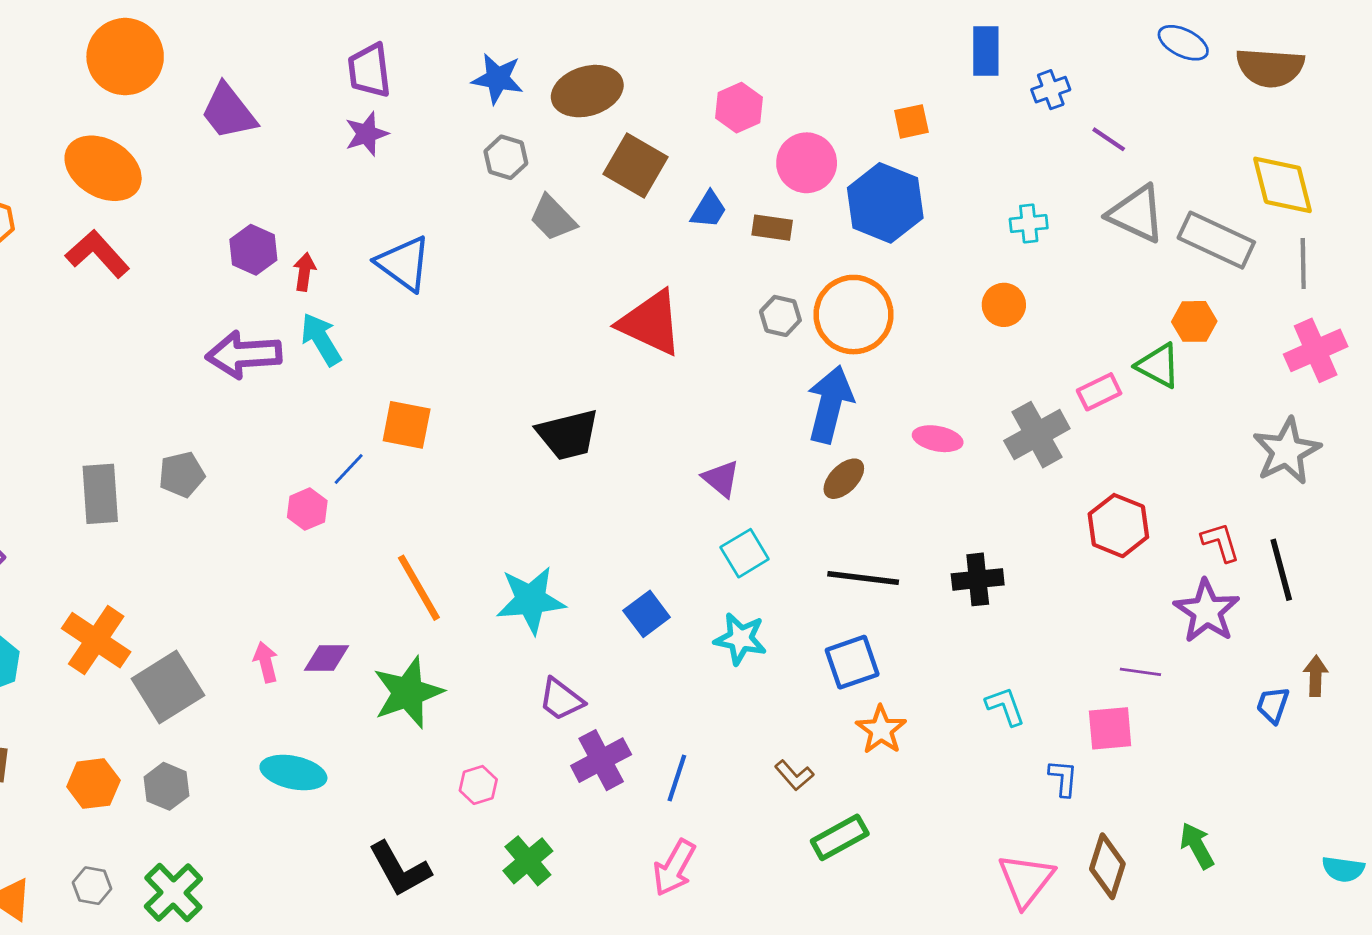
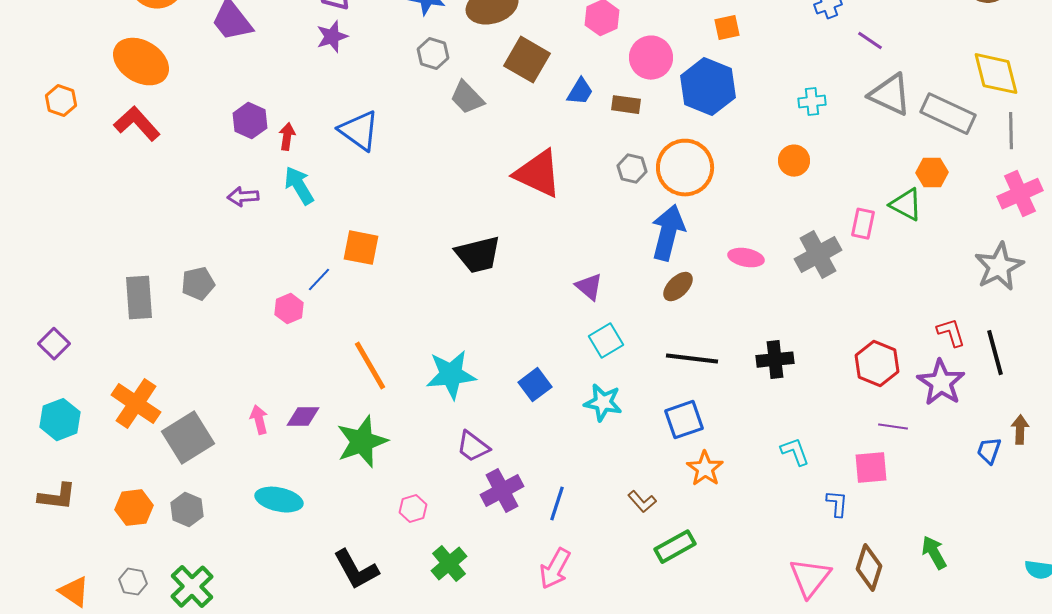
purple arrow: (244, 355) -> (243, 197), size x0.6
pink rectangle: (1099, 392) -> (863, 224), turned -52
red hexagon: (1118, 526) -> (877, 364), moved

